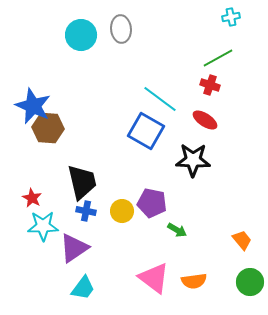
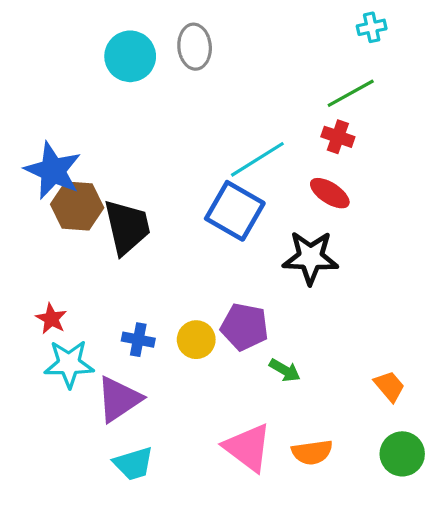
cyan line: (160, 99) -> (257, 159), turned -69
black trapezoid: (82, 182) -> (127, 227), moved
cyan trapezoid: (83, 288) -> (133, 464), turned 36

